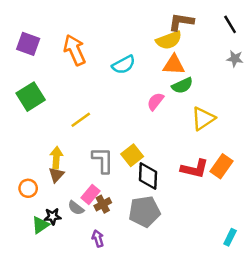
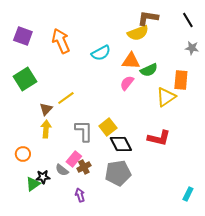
orange triangle: (174, 65) -> (131, 61), moved
orange rectangle: (221, 166) -> (181, 80), moved, turned -30
brown triangle: (56, 175) -> (46, 109), moved
black diamond: (148, 176) -> (121, 144), turned -30

